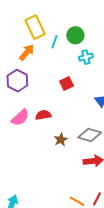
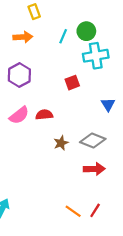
yellow rectangle: (35, 27) -> (34, 12), moved, size x0.6
orange arrow: (27, 52) -> (23, 37), moved, turned 42
cyan cross: (86, 57) -> (96, 56), size x1.6

